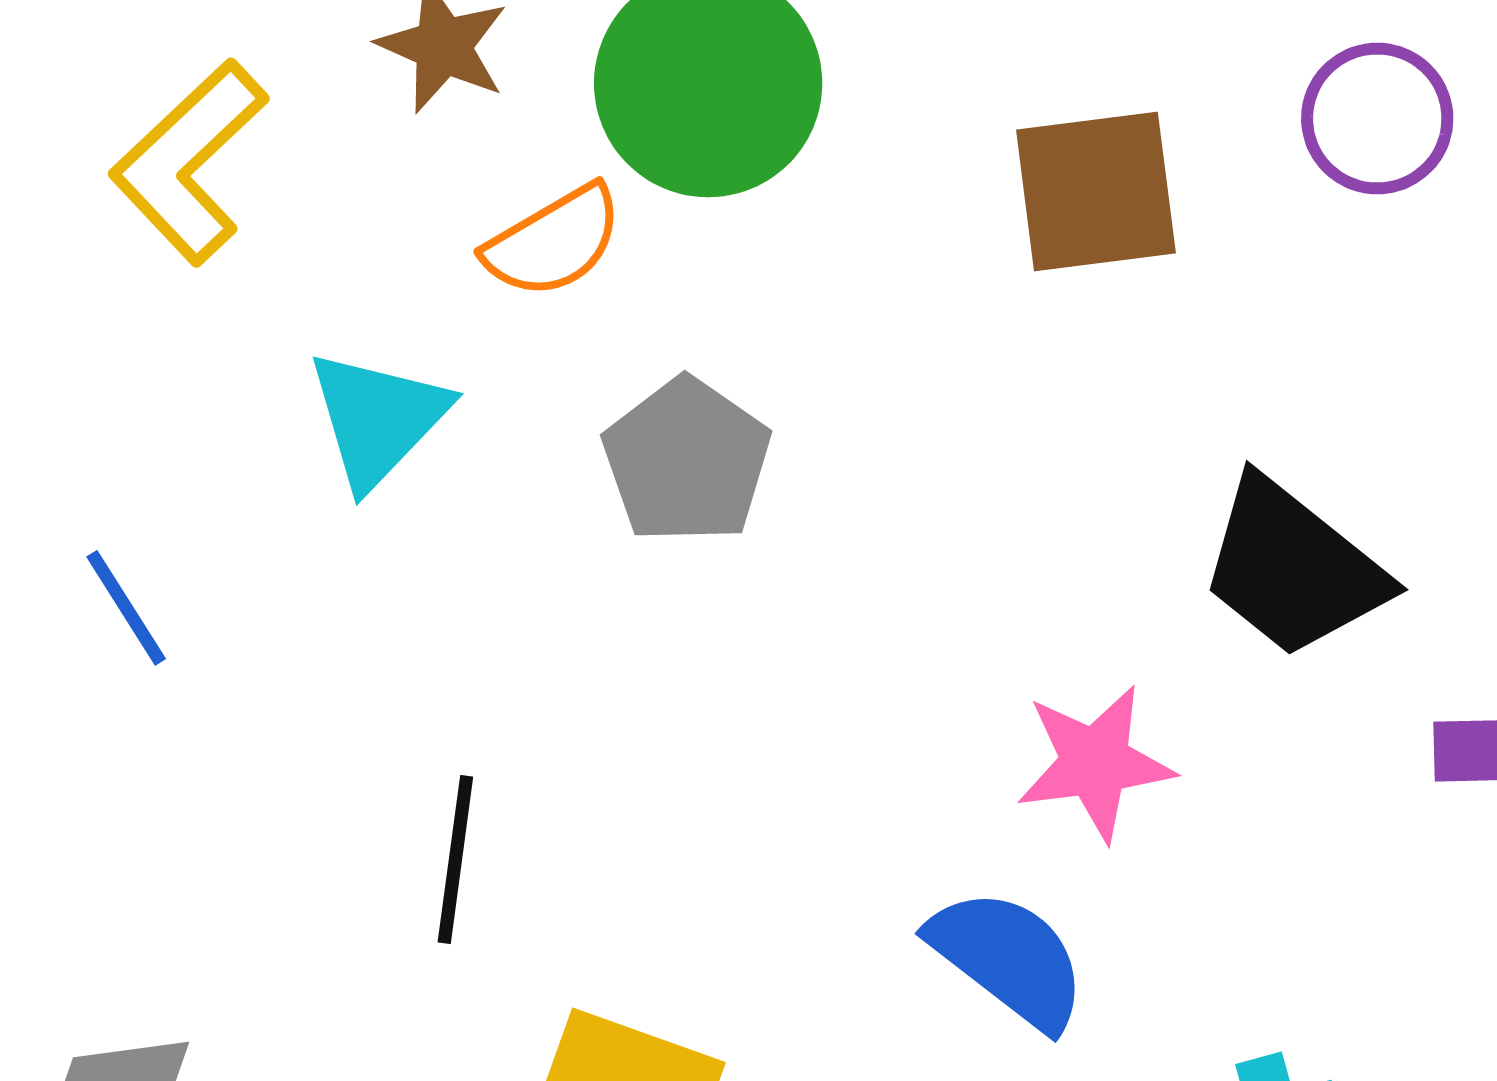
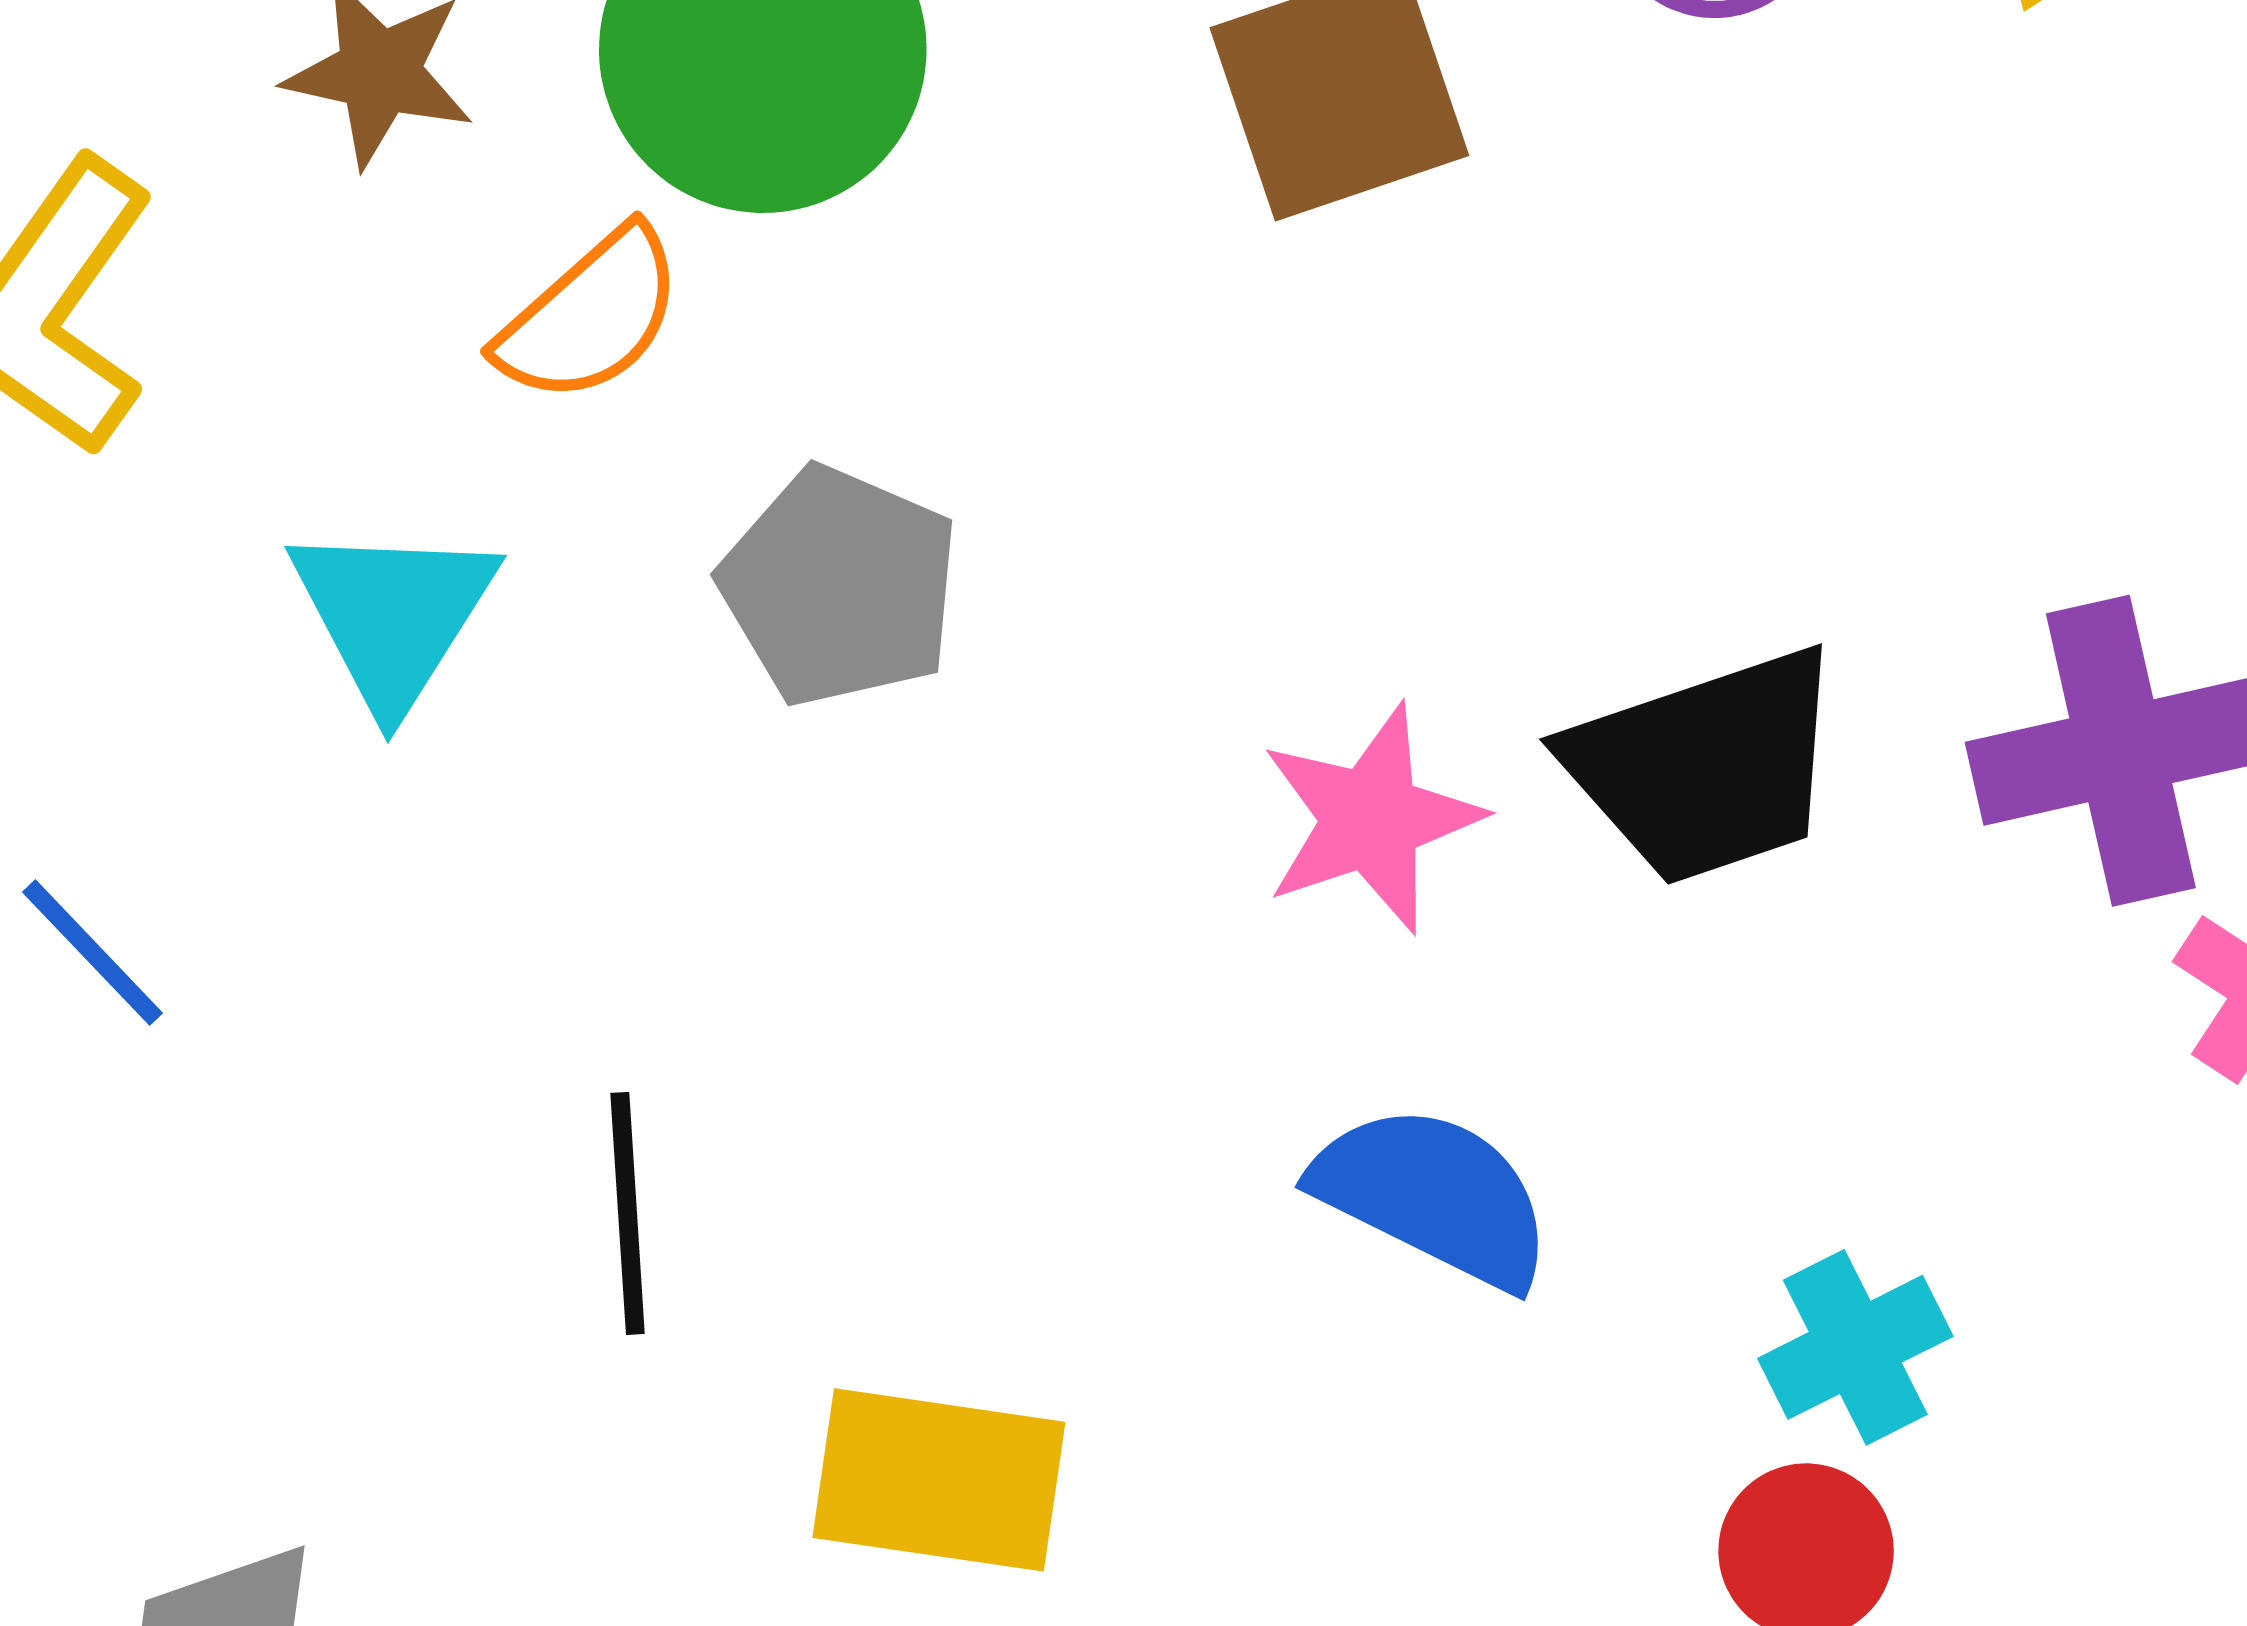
black trapezoid: (1293, 568) -> (1706, 766), moved, turned -46
pink star: (1095, 763) -> (1371, 819), moved

